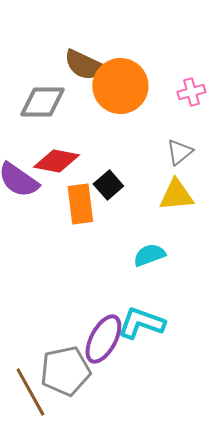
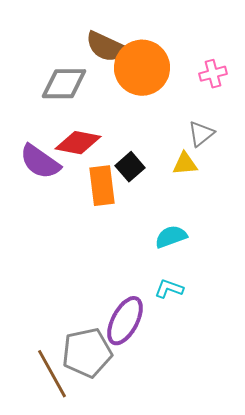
yellow triangle: (176, 195) -> (185, 164), moved, size x0.7
cyan L-shape: (141, 323) -> (169, 289), moved, size x0.6

